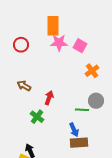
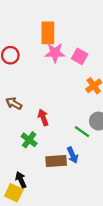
red arrow: (49, 98) -> (43, 117), turned -40
green line: (82, 110) -> (82, 132), turned 32
brown rectangle: (79, 143) -> (56, 161), moved

